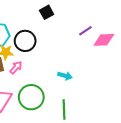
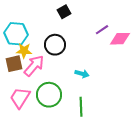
black circle: (25, 41) -> (55, 45), moved
pink arrow: (16, 68) -> (34, 66), size x1.6

